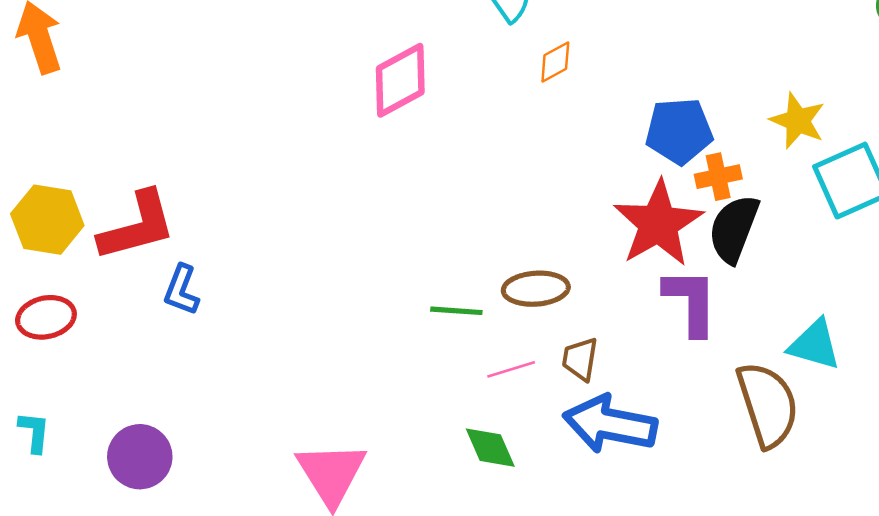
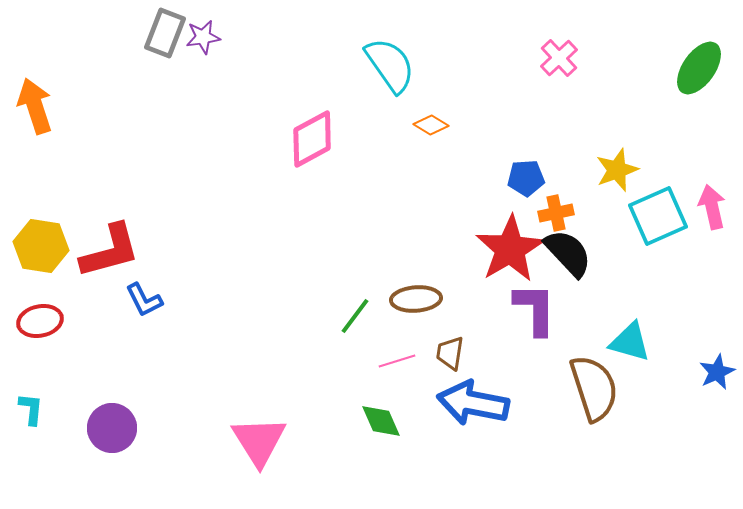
orange diamond: (555, 62) -> (431, 125), turned 60
yellow star: (798, 121) -> (617, 170), turned 30
blue pentagon: (679, 131) -> (526, 178), size x0.7
black semicircle: (734, 229) -> (568, 253), turned 116
blue L-shape: (181, 290) -> (144, 300), turned -48
green line: (456, 311) -> (355, 316), turned -57

